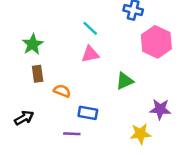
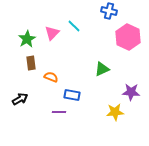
pink triangle: (90, 54) -> (52, 33), moved, turned -35

